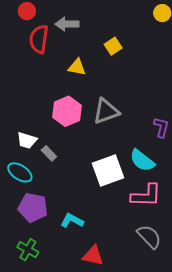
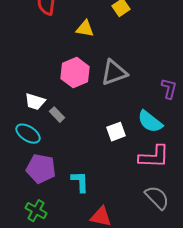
white square: (108, 170) -> (116, 132), size x0.6
cyan L-shape: (72, 221) -> (80, 182), turned 60

